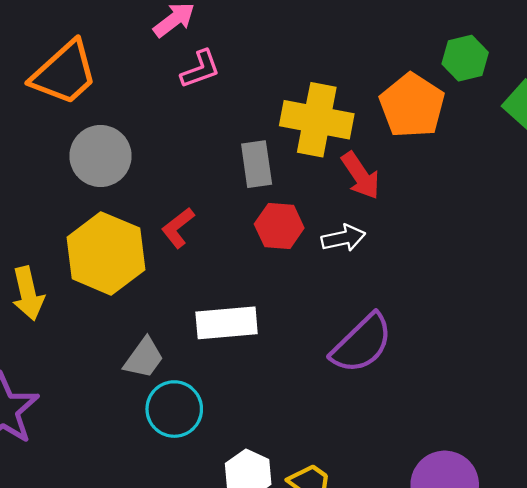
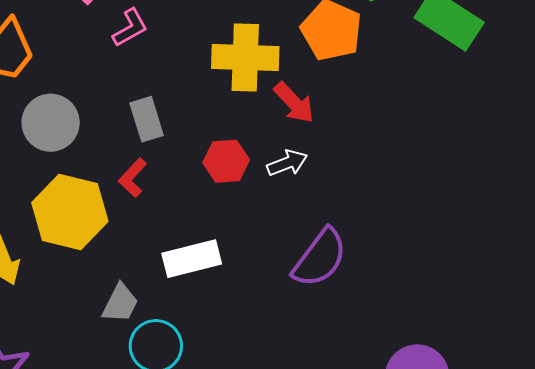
gray rectangle: (257, 164) -> (147, 119), moved

